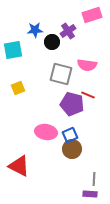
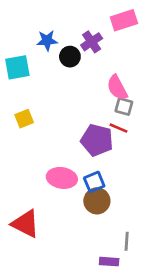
pink semicircle: (87, 65) -> (117, 88), turned 54
gray square: (61, 74) -> (124, 106), moved, size x0.6
purple rectangle: (90, 194) -> (109, 262), moved

